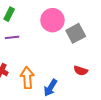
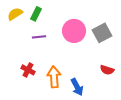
pink circle: (52, 20) -> (74, 31), moved
blue arrow: (50, 88) -> (77, 87), turned -60

